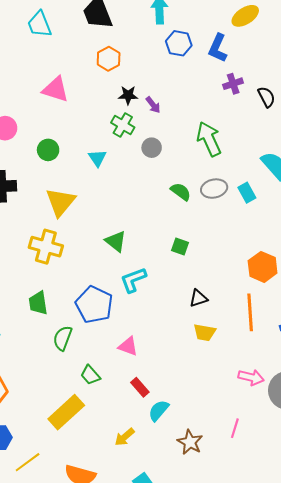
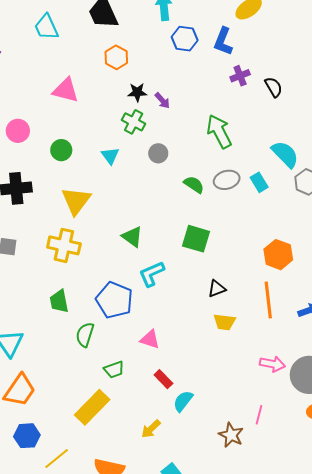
gray circle: (152, 148) -> (158, 153), moved
green square: (180, 247) -> (196, 239), size x1.6
green trapezoid: (90, 375) -> (114, 370), turned -65
brown star: (190, 442) -> (231, 435), moved

